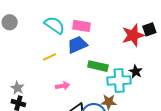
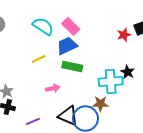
pink rectangle: (82, 26) -> (71, 26), turned 36
red star: (133, 35) -> (124, 35), size x0.6
green rectangle: (98, 66) -> (72, 67), moved

